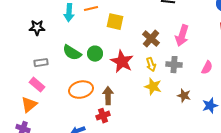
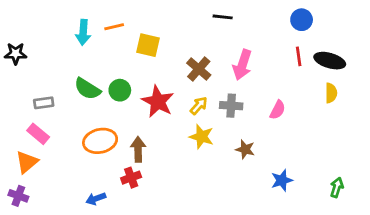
black star: (37, 28) -> (16, 54), moved
yellow arrow: (151, 65) -> (199, 106), turned -120
blue star: (210, 106) -> (282, 180), moved

